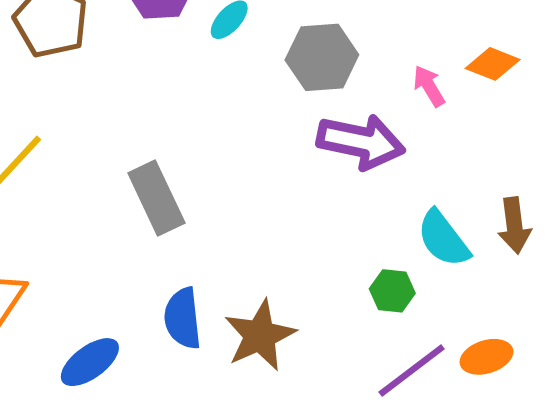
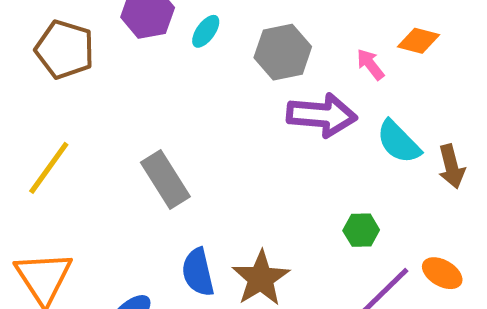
cyan semicircle: (443, 239) -> (399, 142), moved
orange ellipse: (487, 357) -> (442, 273), turned 54

